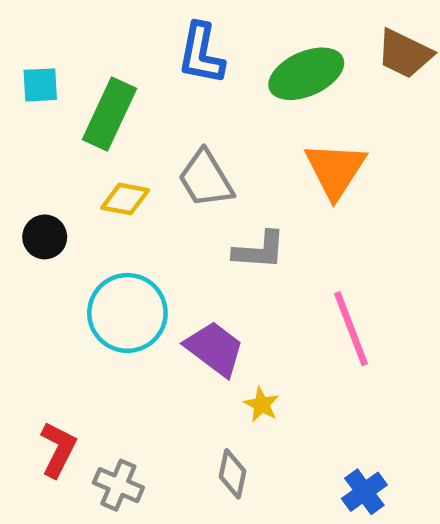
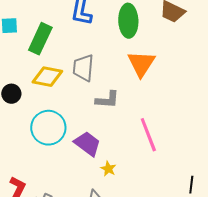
green ellipse: (306, 74) -> (128, 21), turned -68
gray trapezoid: (206, 179) -> (83, 68), turned 36
yellow diamond: (125, 199) -> (47, 77), size x1.4

